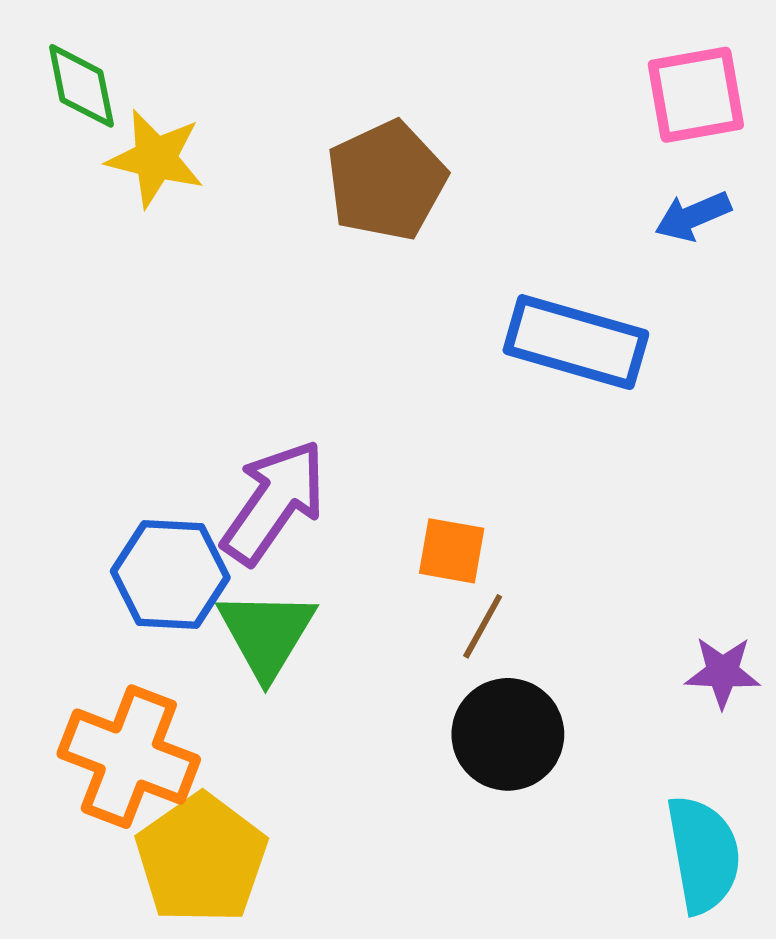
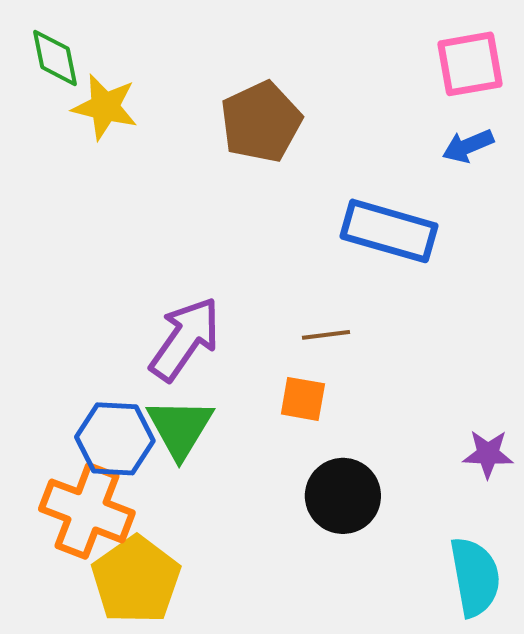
orange square: (452, 551) -> (303, 399), moved
blue hexagon: (170, 574) -> (115, 439), moved
brown line: (483, 626) -> (326, 335), moved, turned 54

